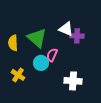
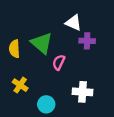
white triangle: (66, 29) -> (73, 23), moved
cyan circle: (41, 63) -> (46, 104), moved

